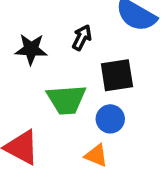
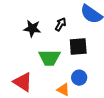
blue circle: (110, 119) -> (79, 78), moved

